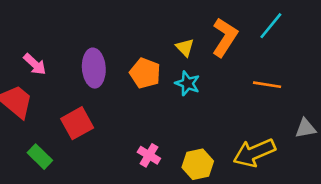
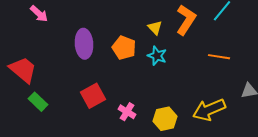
pink arrow: (35, 64) -> (39, 14), moved
red square: (77, 123) -> (93, 96), moved
green rectangle: (40, 157) -> (38, 102), moved

